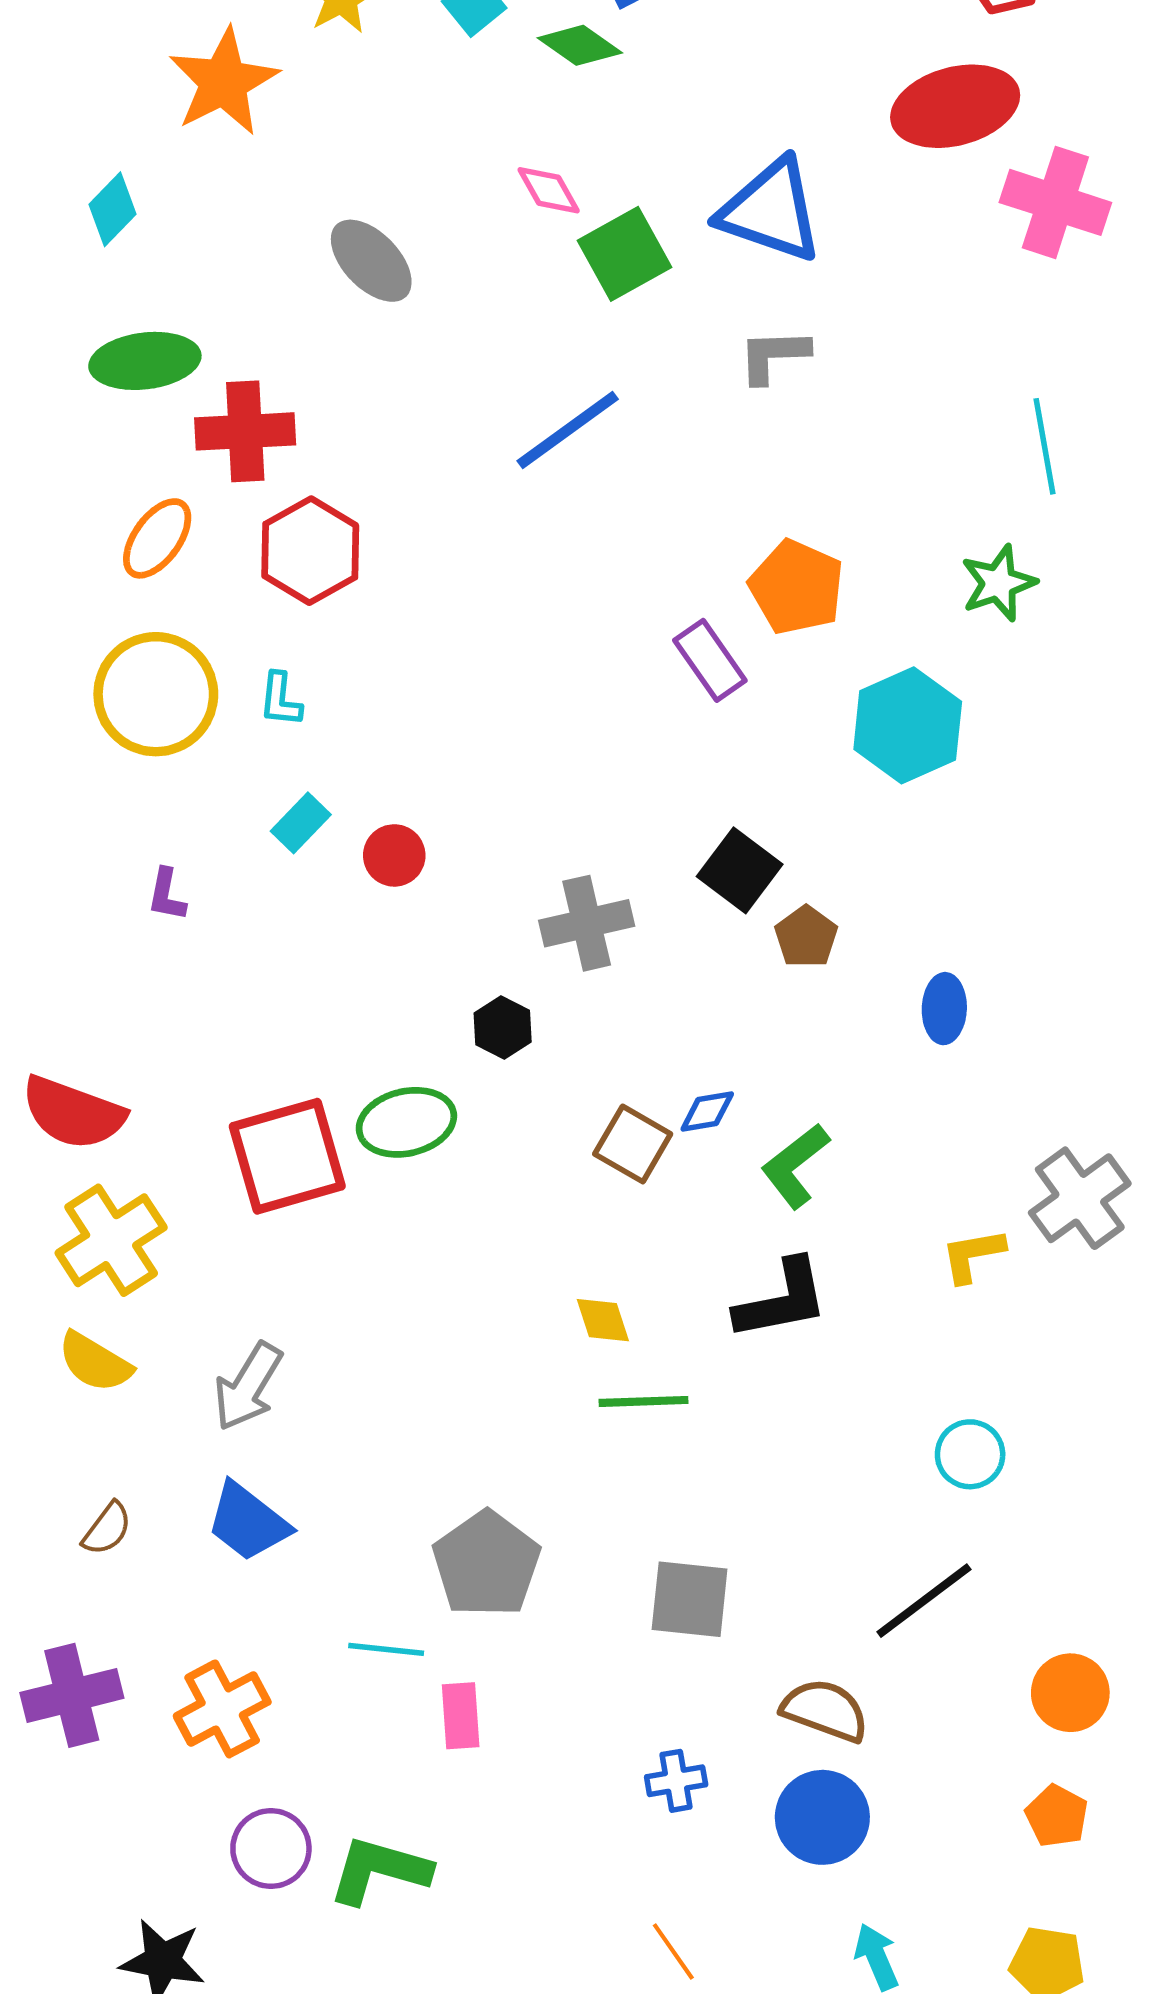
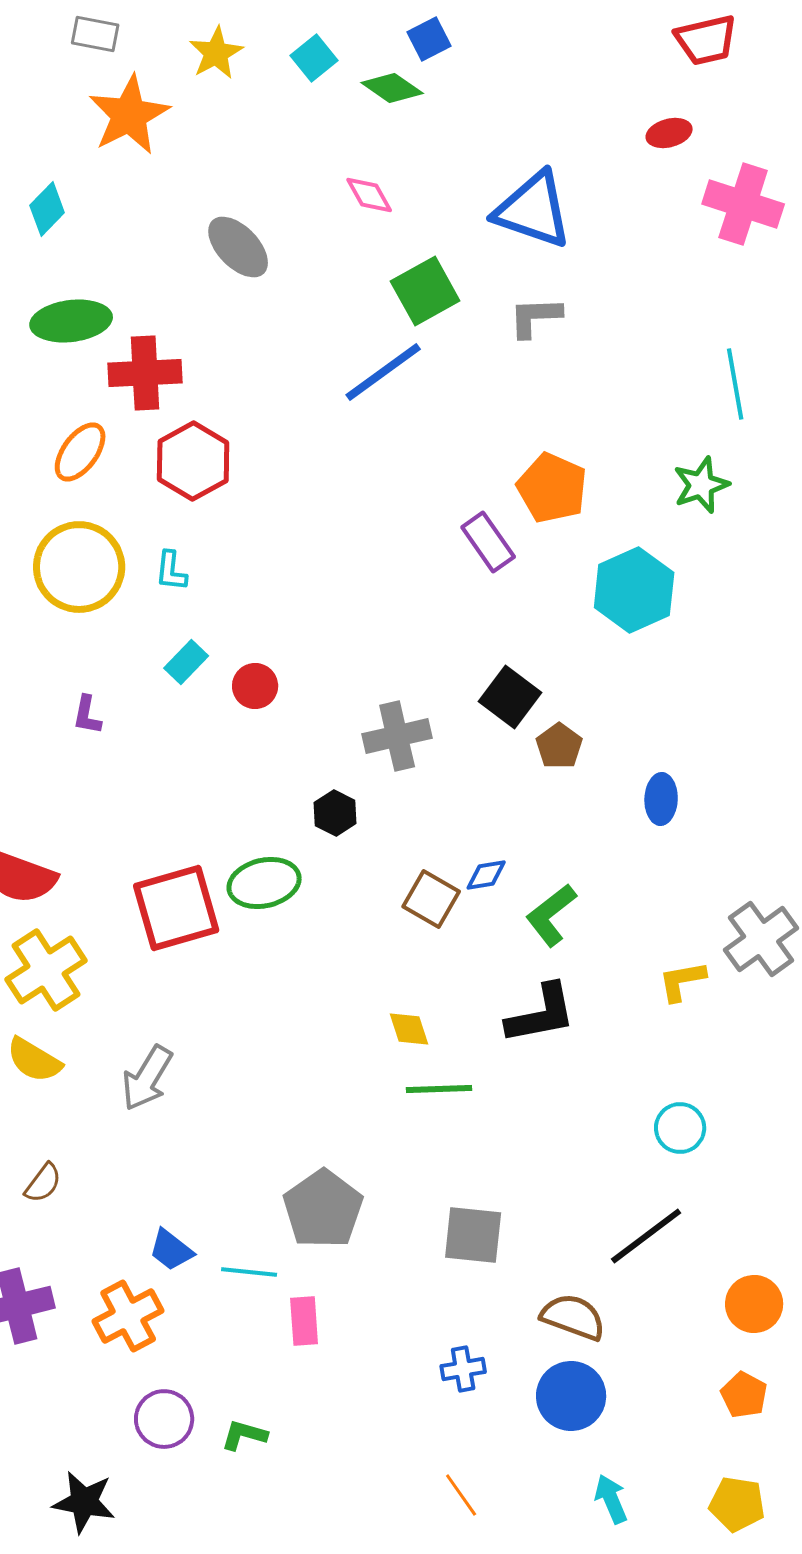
red ellipse: (955, 106) -> (669, 133), size x0.5
green square: (625, 254) -> (425, 291), moved
blue trapezoid: (248, 1522) -> (171, 1250), moved, size x0.7
green L-shape: (379, 1870) -> (244, 1435), size x0.6

